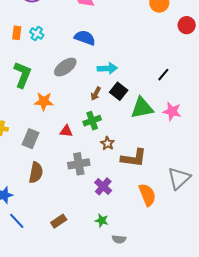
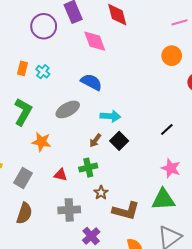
green triangle: (142, 108) -> (163, 199), moved

